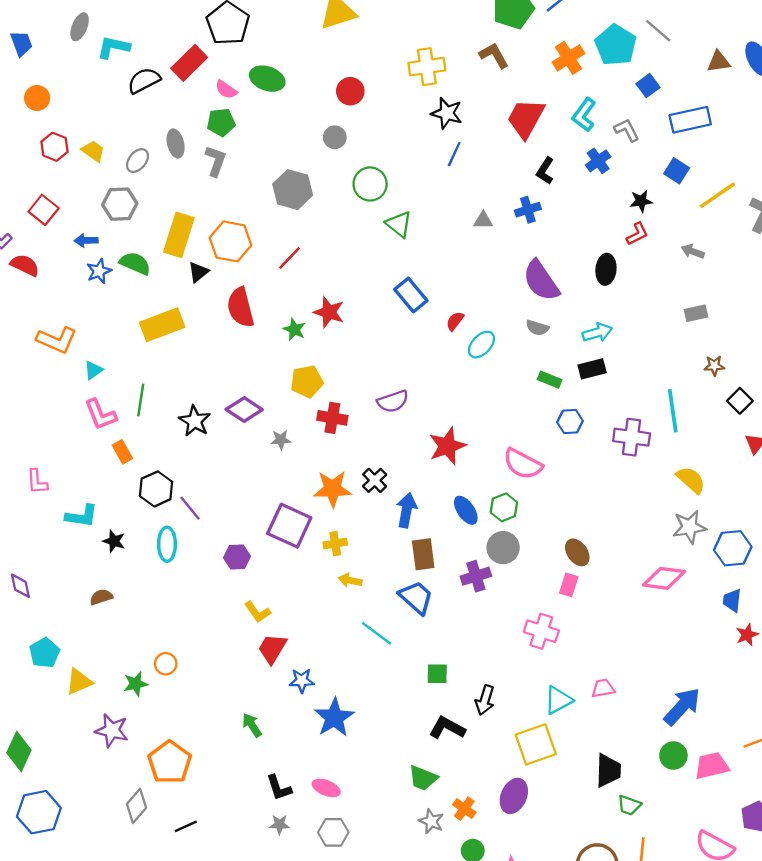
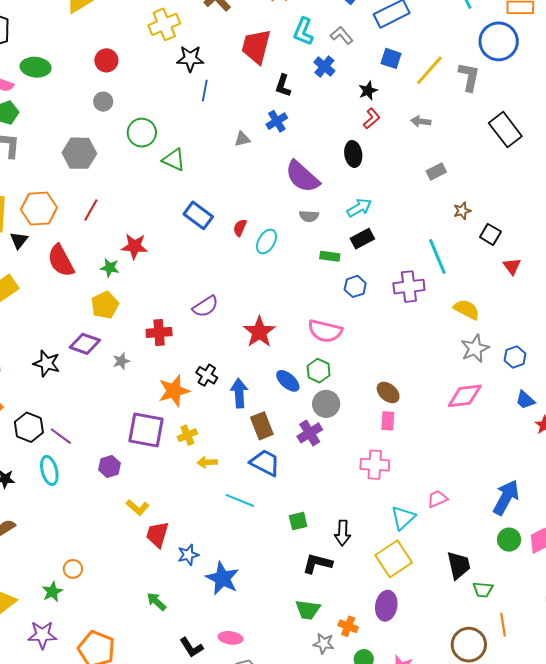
yellow pentagon: (307, 381) -> (105, 305), moved
blue hexagon: (733, 548) -> (515, 357), size x0.7
blue trapezoid: (732, 600) -> (525, 400), turned -40

